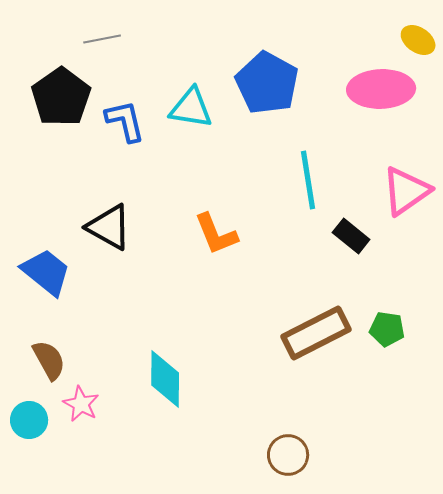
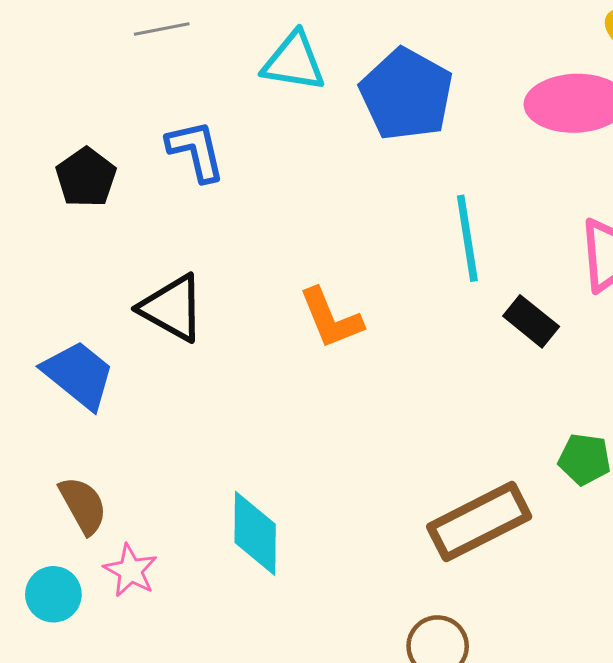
black pentagon: (61, 97) -> (86, 177), moved, size x0.7
cyan triangle: (191, 108) -> (294, 62), moved
brown rectangle: (316, 333) -> (479, 522), moved

